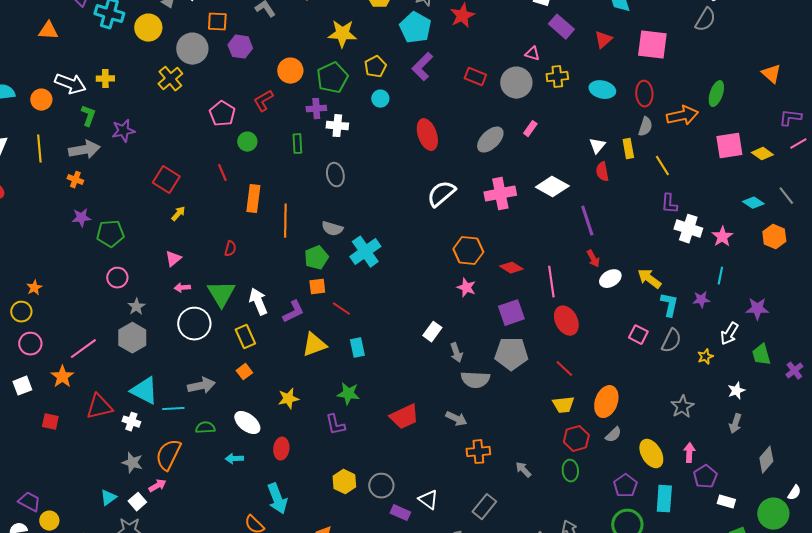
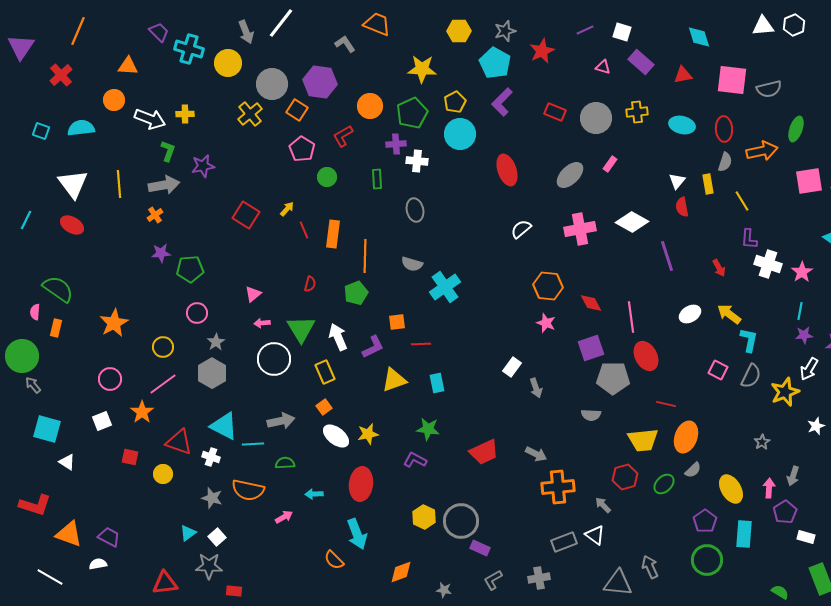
gray semicircle: (705, 20) -> (769, 89), moved, turned 45
orange square: (217, 22) -> (297, 110), moved, turned 30
red triangle: (603, 40) -> (683, 75), turned 30
purple hexagon: (240, 47) -> (320, 82), size x1.4
pink triangle: (532, 54) -> (603, 67), moved
cyan circle: (380, 99) -> (460, 134), size x1.8
orange circle: (41, 100) -> (114, 100), moved
red line: (222, 173) -> (304, 230), moved
orange cross: (75, 180) -> (155, 215), turned 35
white semicircle: (441, 194) -> (521, 229), size x0.7
yellow arrow: (178, 214) -> (287, 209), moved
green pentagon: (316, 258) -> (356, 293), moved
red arrow: (593, 259) -> (719, 268), moved
red diamond: (511, 268) -> (591, 303), turned 30
orange star: (34, 288) -> (114, 323), size x1.8
purple star: (701, 300) -> (804, 335), moved
red line: (341, 309) -> (421, 344), turned -36
yellow circle: (21, 312) -> (163, 347), moved
gray pentagon: (511, 354) -> (613, 378), moved
yellow star: (705, 357) -> (785, 392), size x1.8
red line: (564, 369) -> (666, 404), moved, turned -30
gray semicircle: (475, 380) -> (591, 415), moved, size x0.7
yellow trapezoid: (563, 405) -> (643, 440), size x1.4
red triangle: (99, 407) -> (179, 442), turned 32
gray star: (682, 407) -> (762, 442), size x0.7
white ellipse: (247, 423) -> (336, 436), moved
gray arrow: (735, 424) -> (793, 476), moved
purple L-shape: (335, 425) -> (415, 460), turned 130
red hexagon: (576, 439) -> (625, 477), moved
red ellipse: (281, 449) -> (361, 484), size x1.5
orange cross: (478, 452) -> (558, 487), size x1.4
orange semicircle: (168, 455) -> (248, 490), turned -104
green ellipse: (570, 471) -> (664, 484), moved, turned 50
pink arrow: (157, 486) -> (284, 517), moved
gray circle: (381, 486) -> (461, 521), size x1.4
white triangle: (428, 500) -> (595, 535), moved
gray rectangle: (484, 507) -> (564, 542), turned 30
yellow circle: (49, 521) -> (163, 474), moved

